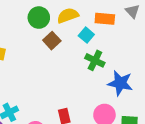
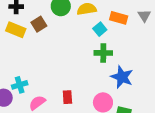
brown square: (52, 41) -> (39, 24), moved
green cross: (95, 60) -> (103, 53), turned -36

